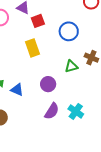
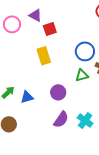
blue circle: (69, 31) -> (85, 51), moved
blue triangle: (17, 90) -> (27, 97), turned -40

